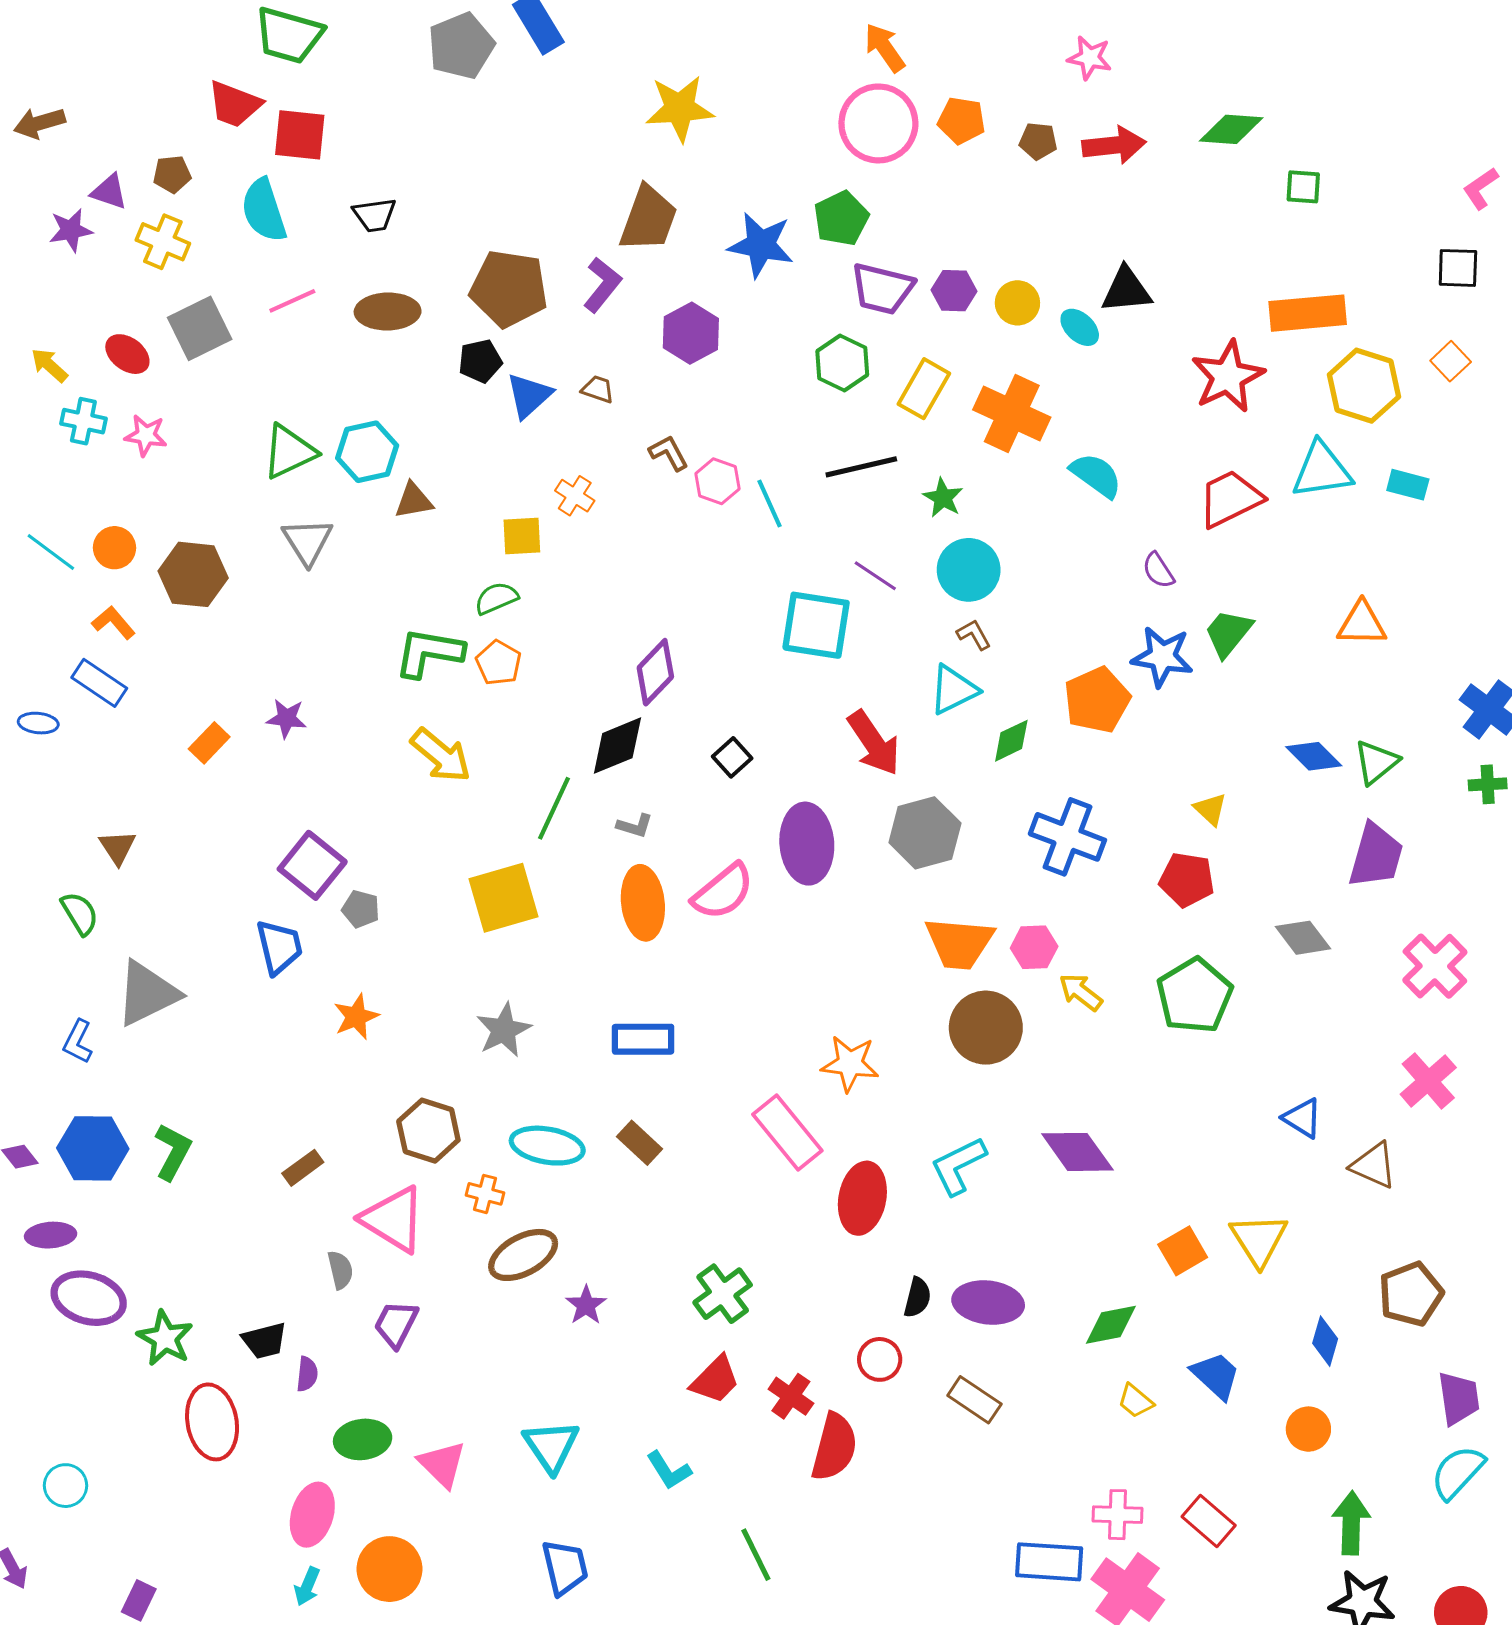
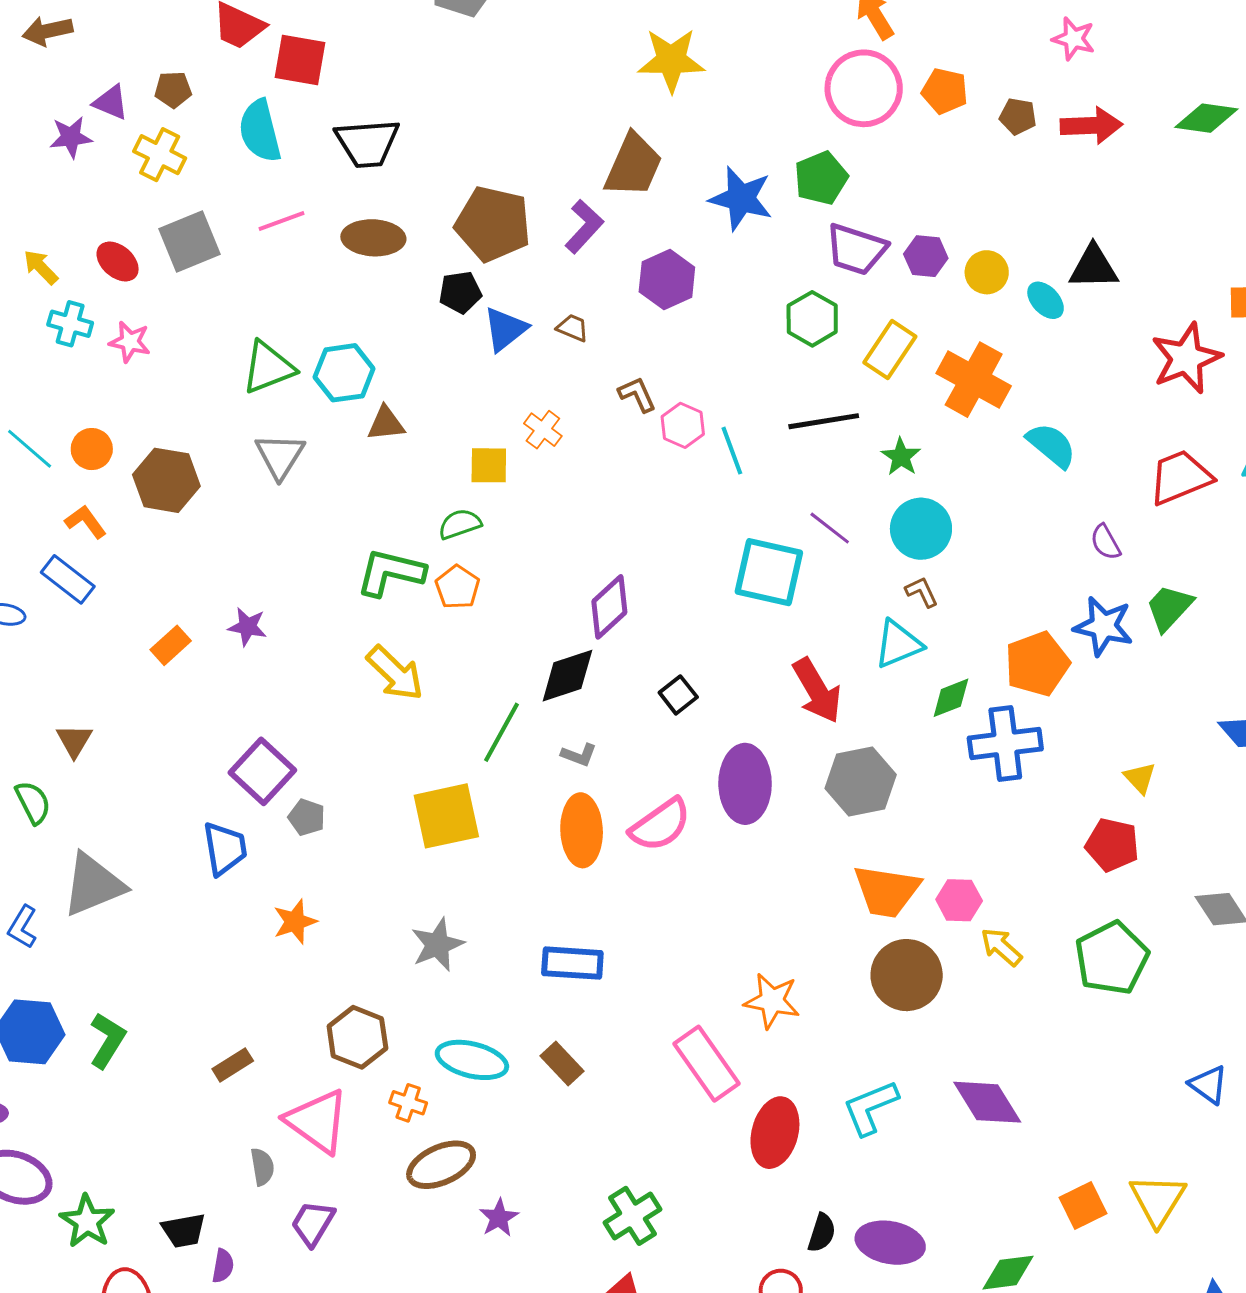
black trapezoid: (375, 215) -> (367, 143), size x1.5
blue cross: (1067, 837) -> (1005, 743), moved, turned -32

